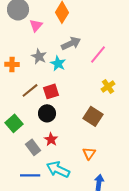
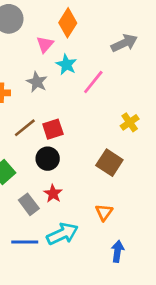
pink triangle: (36, 25) -> (45, 44), moved
gray arrow: (71, 43) -> (124, 43), moved
pink line: (98, 54) -> (93, 82), moved
cyan star: (58, 63) -> (66, 65), moved
cyan arrow: (58, 169) -> (62, 234), turned 130

